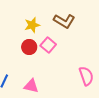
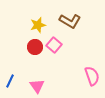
pink triangle: (31, 86) -> (37, 86), turned 42

